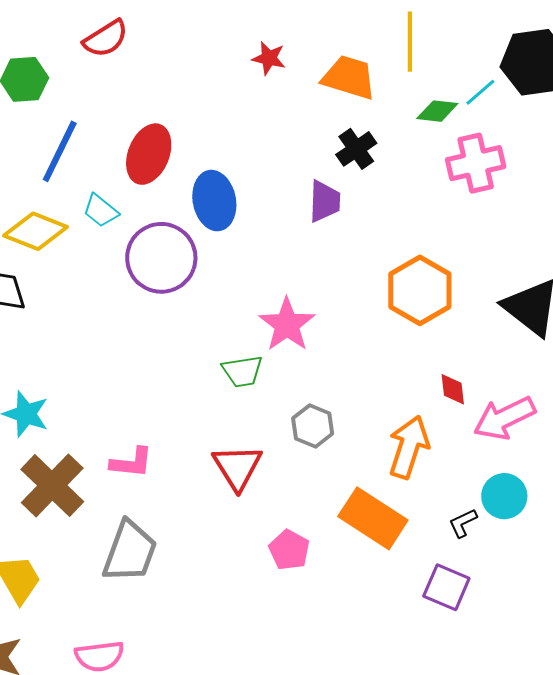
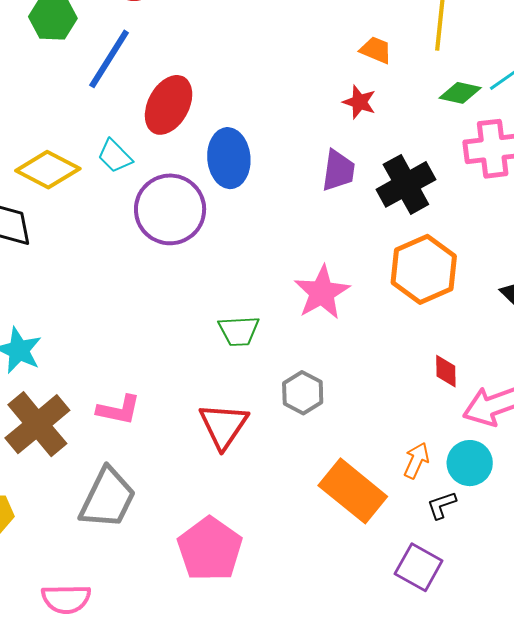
red star: (269, 58) -> (359, 102), moved
orange trapezoid: (349, 77) -> (376, 50), size x0.6
black cross: (356, 149) -> (406, 184), moved, size x1.4
blue line: (60, 151) -> (109, 59), moved
pink star: (287, 325) -> (322, 292), moved
orange arrow: (409, 447) -> (416, 461), moved, size x0.6
cyan circle: (504, 496) -> (470, 463), moved
pink pentagon: (289, 550) -> (210, 549), moved, size x1.6

